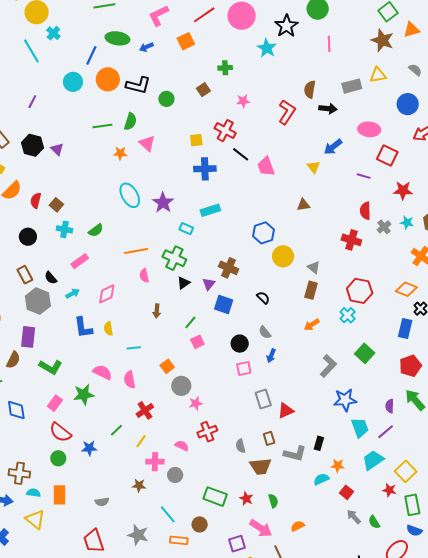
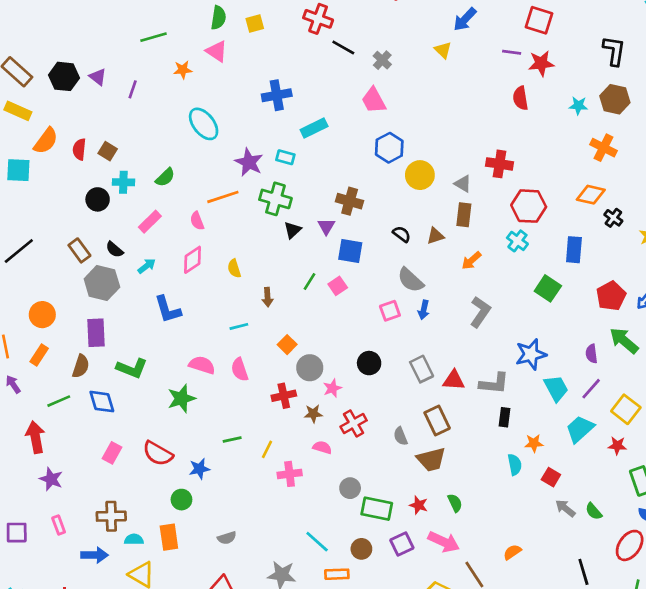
purple line: (32, 102) -> (133, 89), moved
green semicircle: (130, 121) -> (218, 18), moved
yellow square: (196, 140) -> (255, 23), moved
pink trapezoid: (266, 166) -> (374, 100), moved
blue cross: (205, 169) -> (277, 95), moved
red star: (403, 190) -> (541, 63), moved
purple star: (163, 203) -> (249, 162), moved
brown triangle: (303, 205) -> (435, 236), moved
gray cross: (384, 227) -> (382, 60), moved
black circle: (28, 237) -> (98, 199), moved
red cross: (351, 240) -> (500, 164), moved
pink semicircle: (144, 276) -> (197, 221), moved
brown arrow: (157, 311) -> (267, 297), moved
yellow semicircle: (108, 329) -> (234, 268), moved
blue rectangle: (405, 329) -> (574, 250), moved
gray semicircle: (265, 332) -> (411, 280), size x1.5
pink square: (197, 342) -> (338, 286), moved
black circle: (240, 344) -> (369, 363), moved
gray L-shape: (328, 366) -> (480, 312), moved
pink square: (244, 369) -> (390, 311), moved
pink rectangle: (55, 403) -> (112, 453), moved
blue diamond: (16, 410) -> (102, 402), moved
red cross: (145, 410) -> (284, 396), moved, turned 30
red triangle: (286, 411) -> (454, 380), turned 36
green line: (116, 430) -> (232, 440), turned 40
brown rectangle: (269, 438) -> (437, 420), size x1.5
gray L-shape: (295, 454) -> (494, 383), moved
green circle: (58, 458) -> (181, 500), moved
yellow square: (406, 471) -> (626, 409), moved
gray circle: (175, 475) -> (350, 488), moved
cyan semicircle: (321, 479) -> (515, 465), turned 112
brown star: (139, 485) -> (313, 414), moved
red star: (389, 490) -> (617, 446), moved
orange semicircle: (298, 526) -> (512, 552), moved
purple square: (237, 544) -> (402, 544), moved

